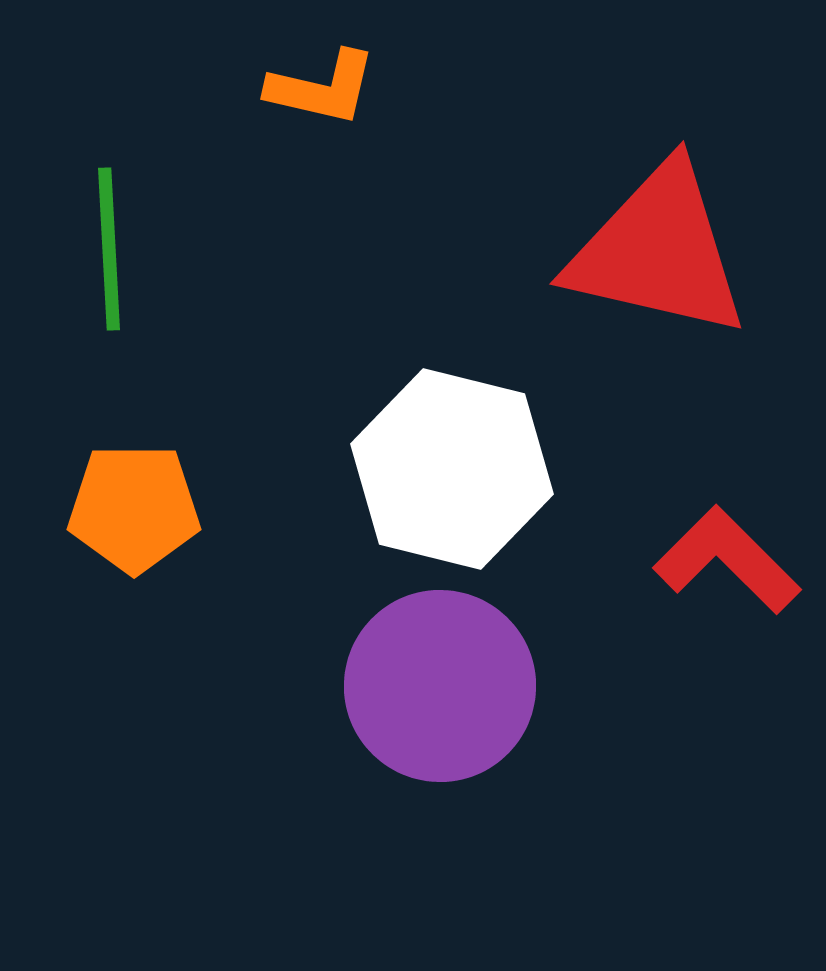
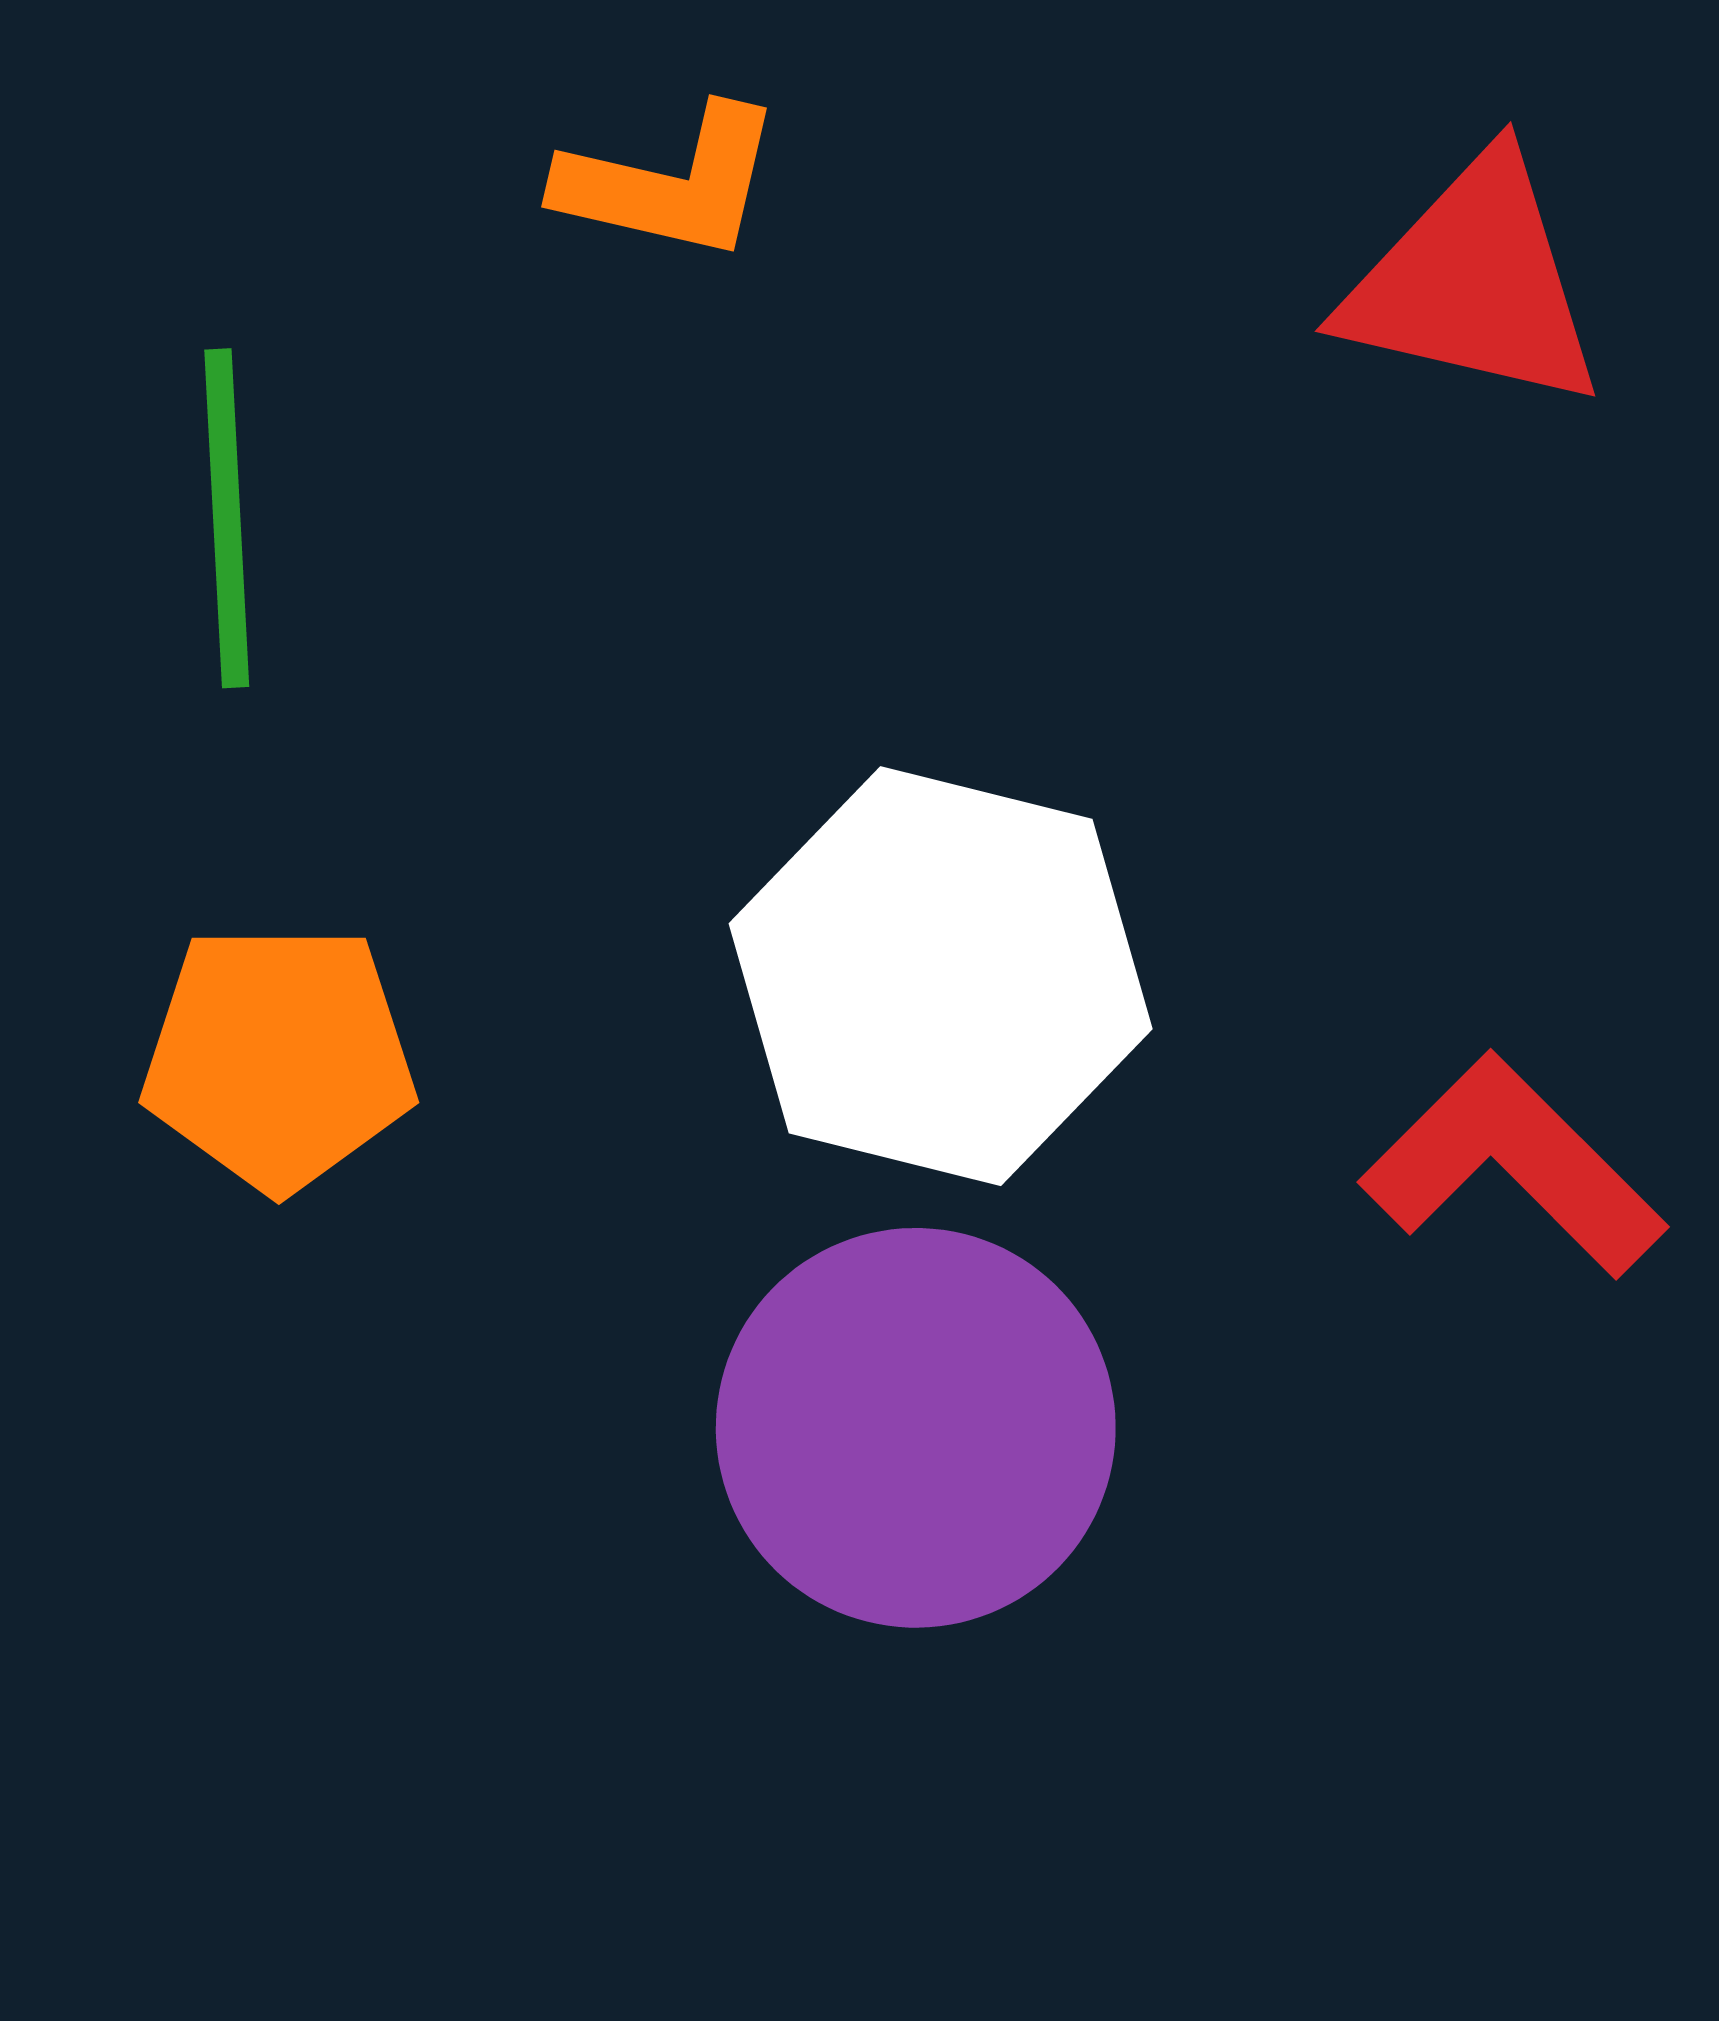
red triangle: (658, 251) -> (1474, 283), moved, size x0.7

